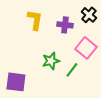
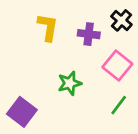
green line: (72, 70) -> (119, 105), moved
purple square: (16, 82) -> (22, 112), turned 30

